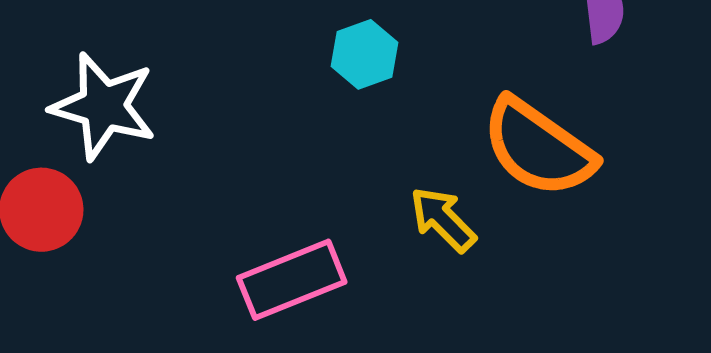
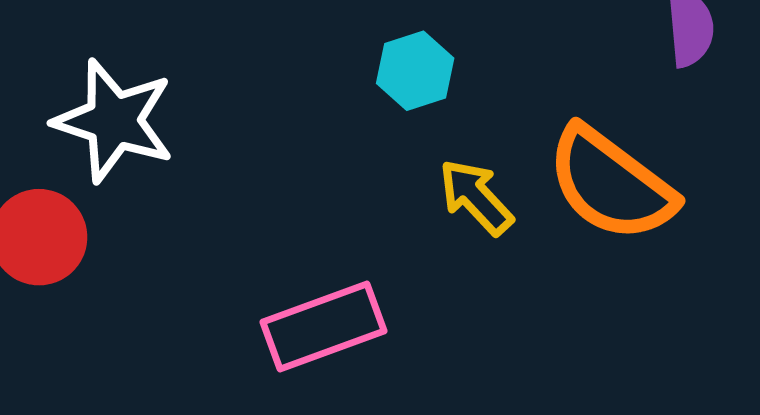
yellow arrow: (443, 219) -> (476, 197), moved

